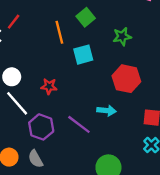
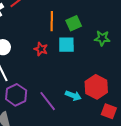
green square: (86, 17) -> (74, 23), moved
red hexagon: (126, 79) -> (96, 87), moved
red star: (49, 86) -> (41, 49), moved

